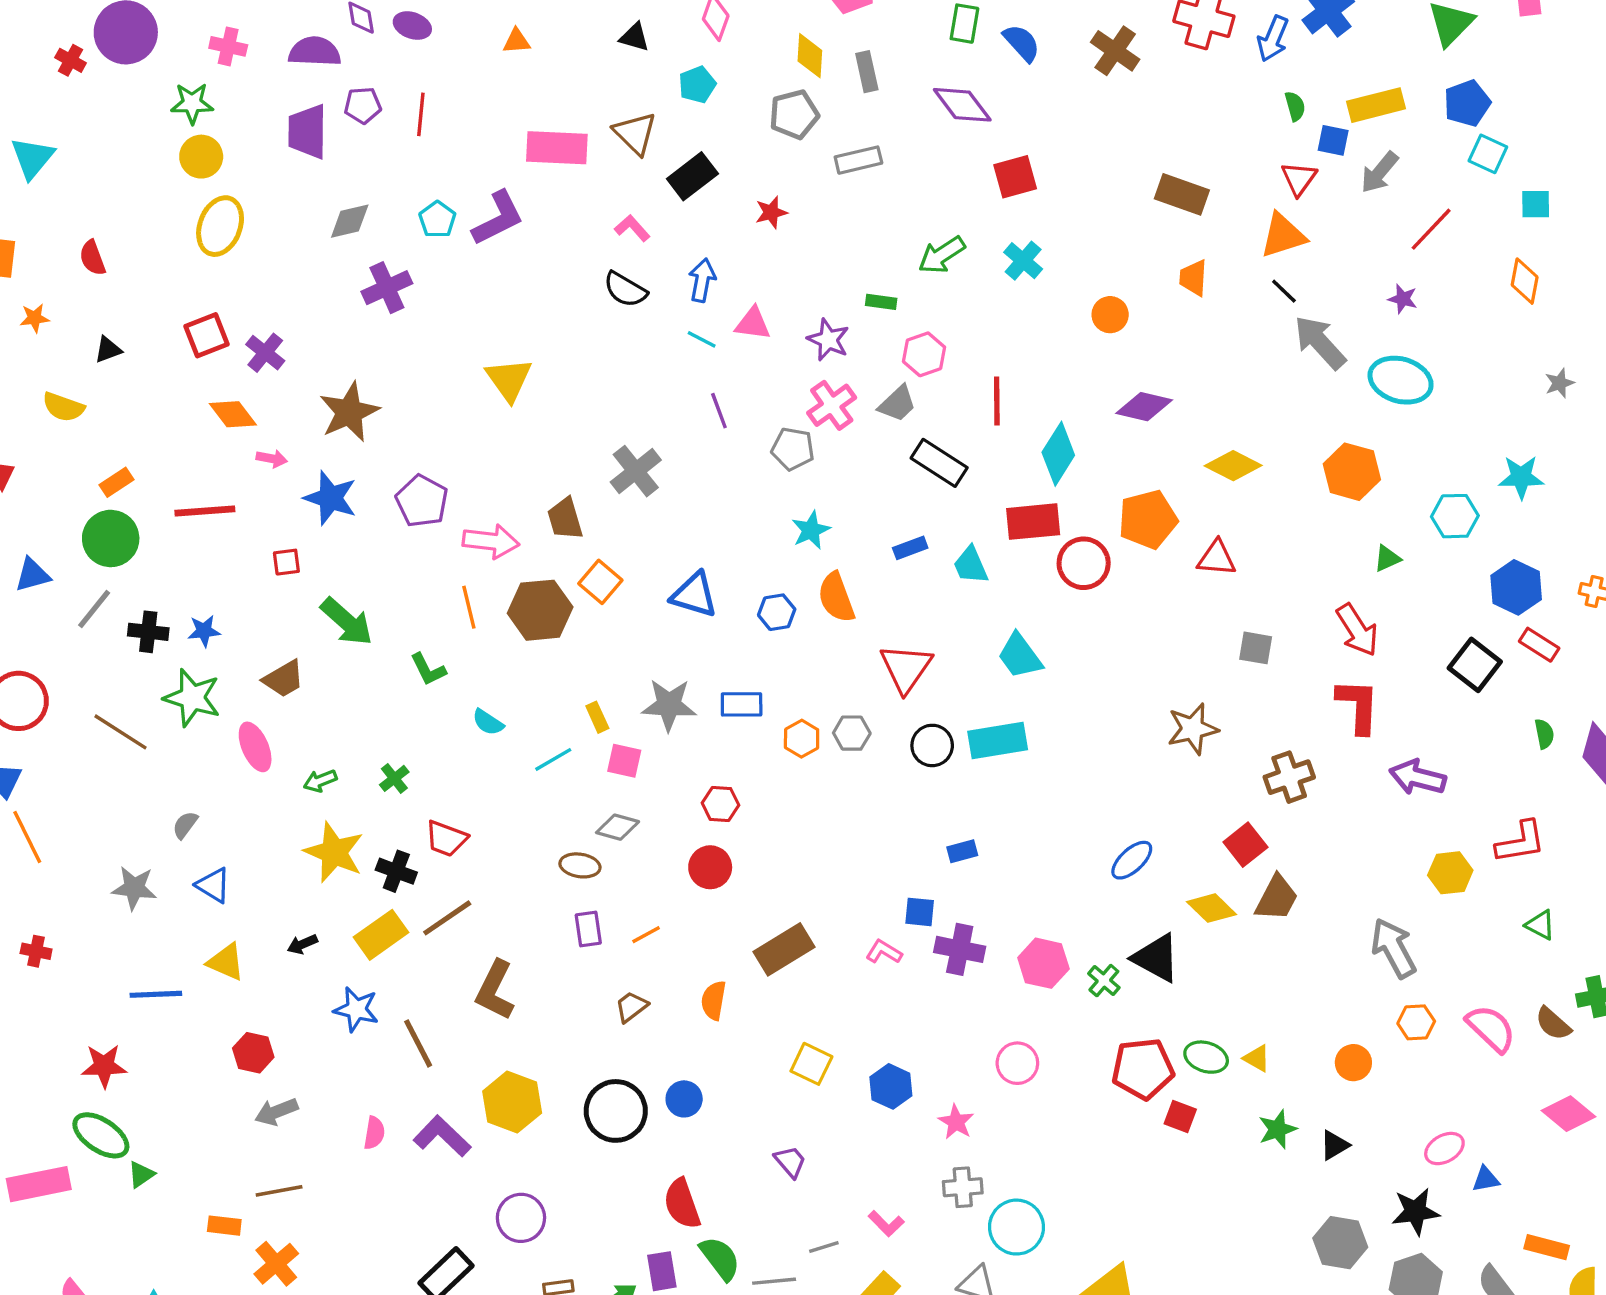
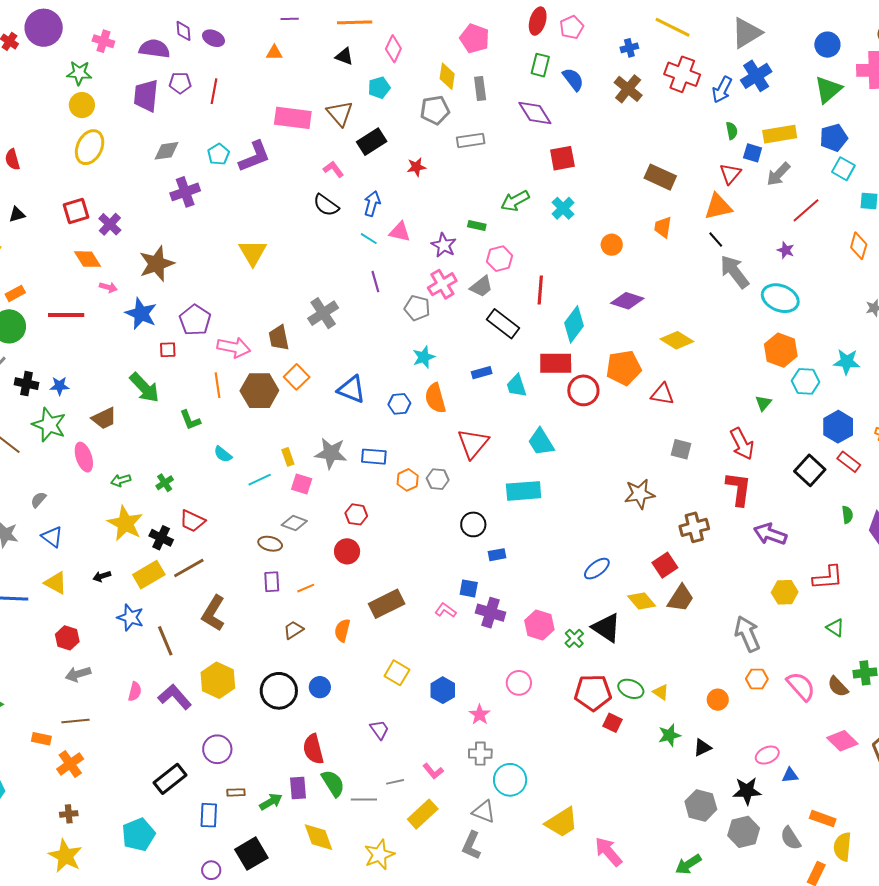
orange hexagon: (1352, 472) -> (781, 350), moved
green triangle: (1387, 558) -> (763, 403), turned -30
red square: (286, 562) -> (168, 350), moved
black circle: (932, 745) -> (473, 524), moved

